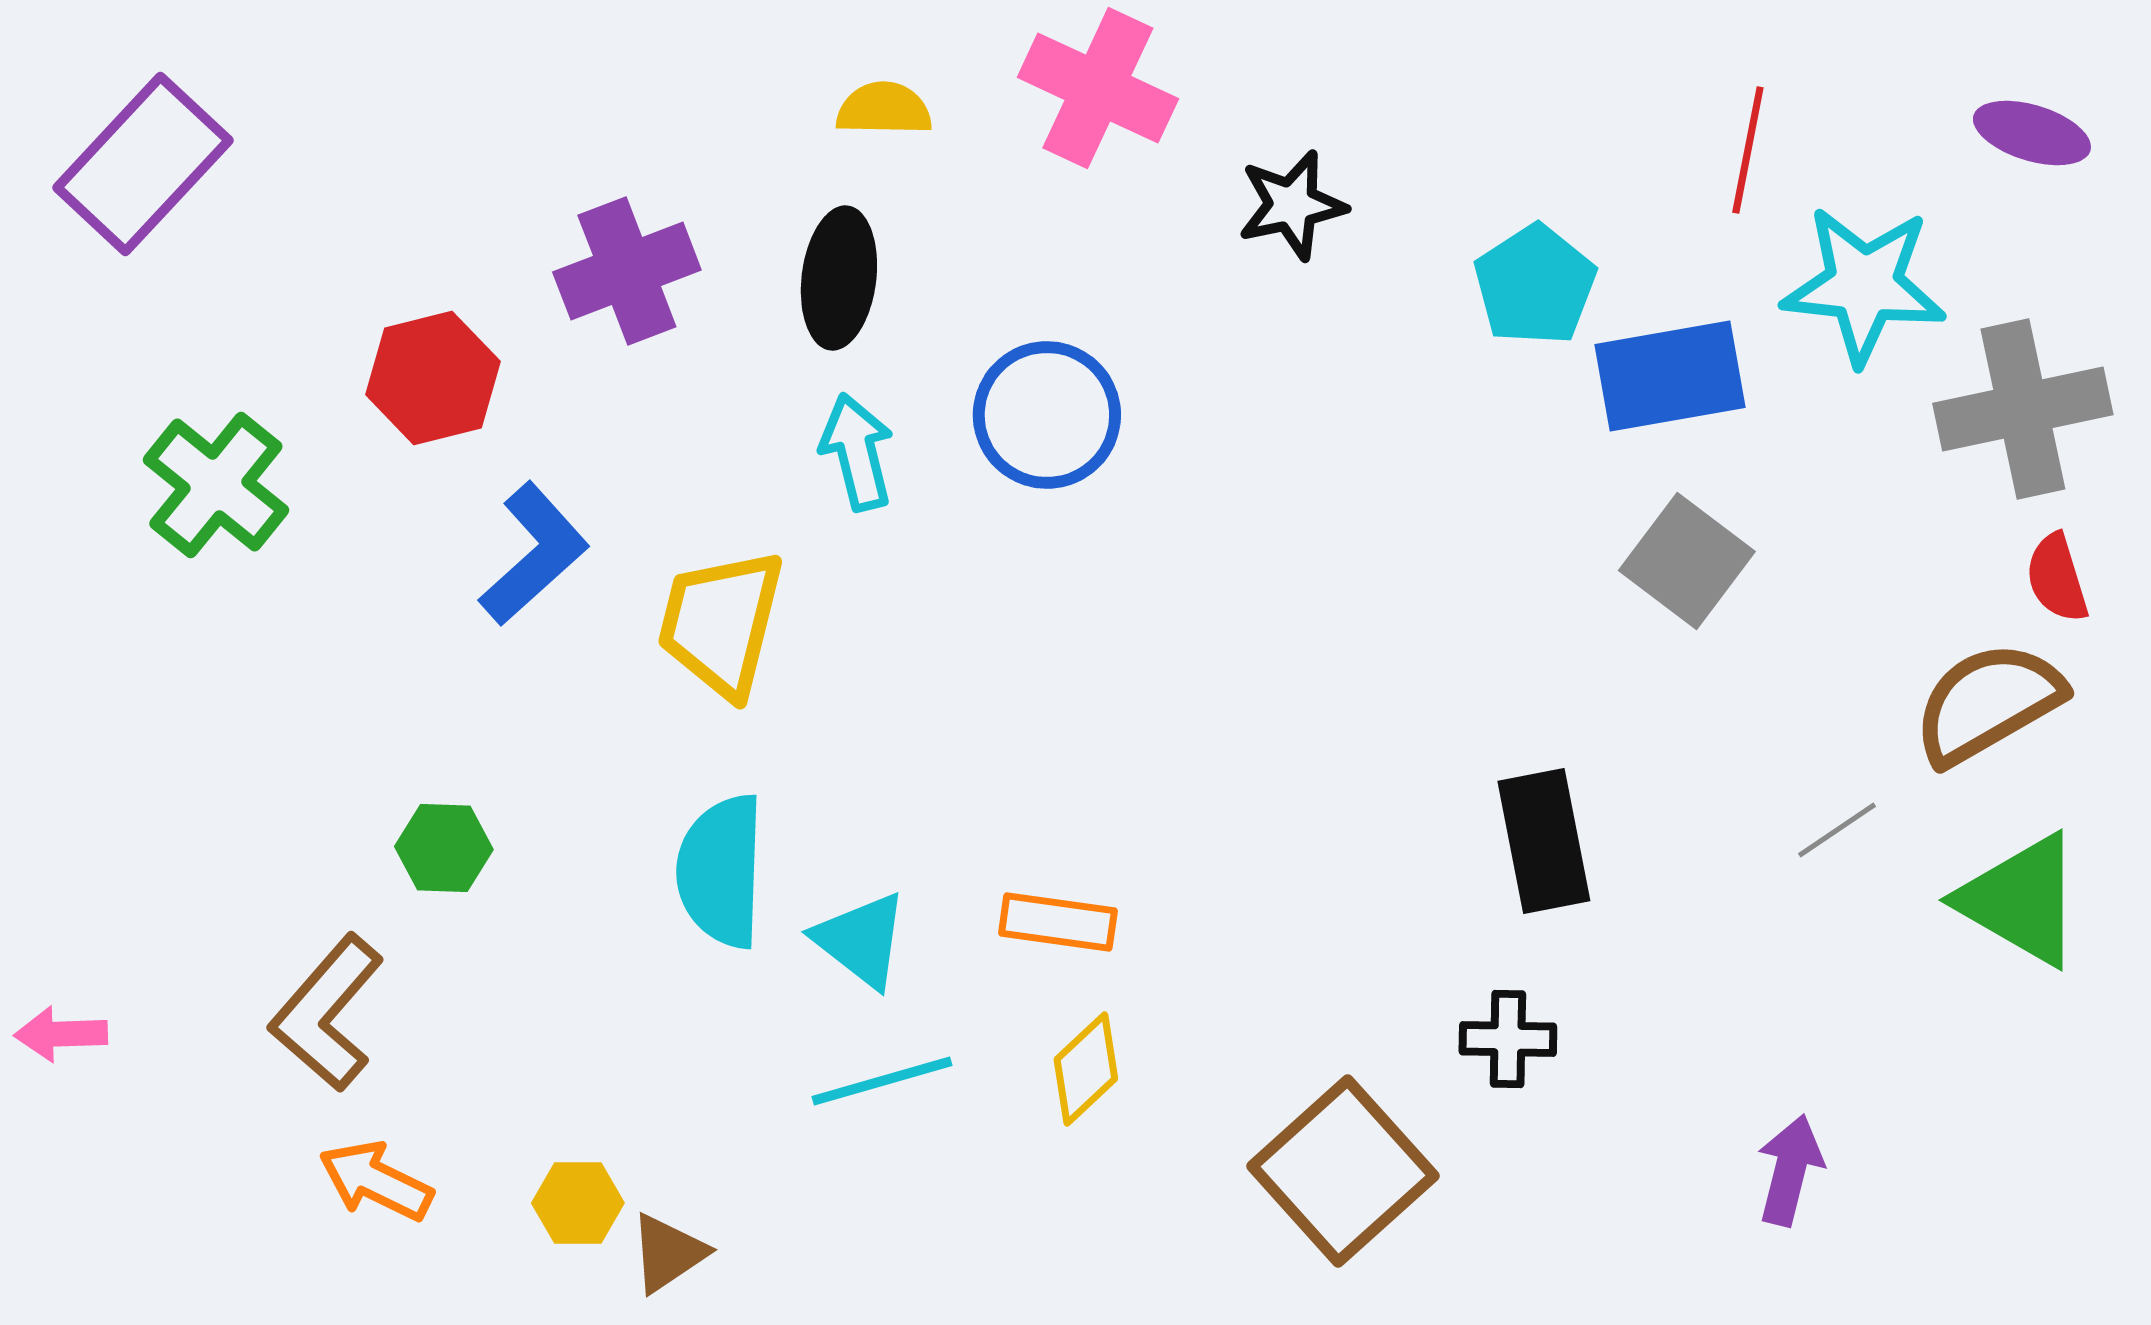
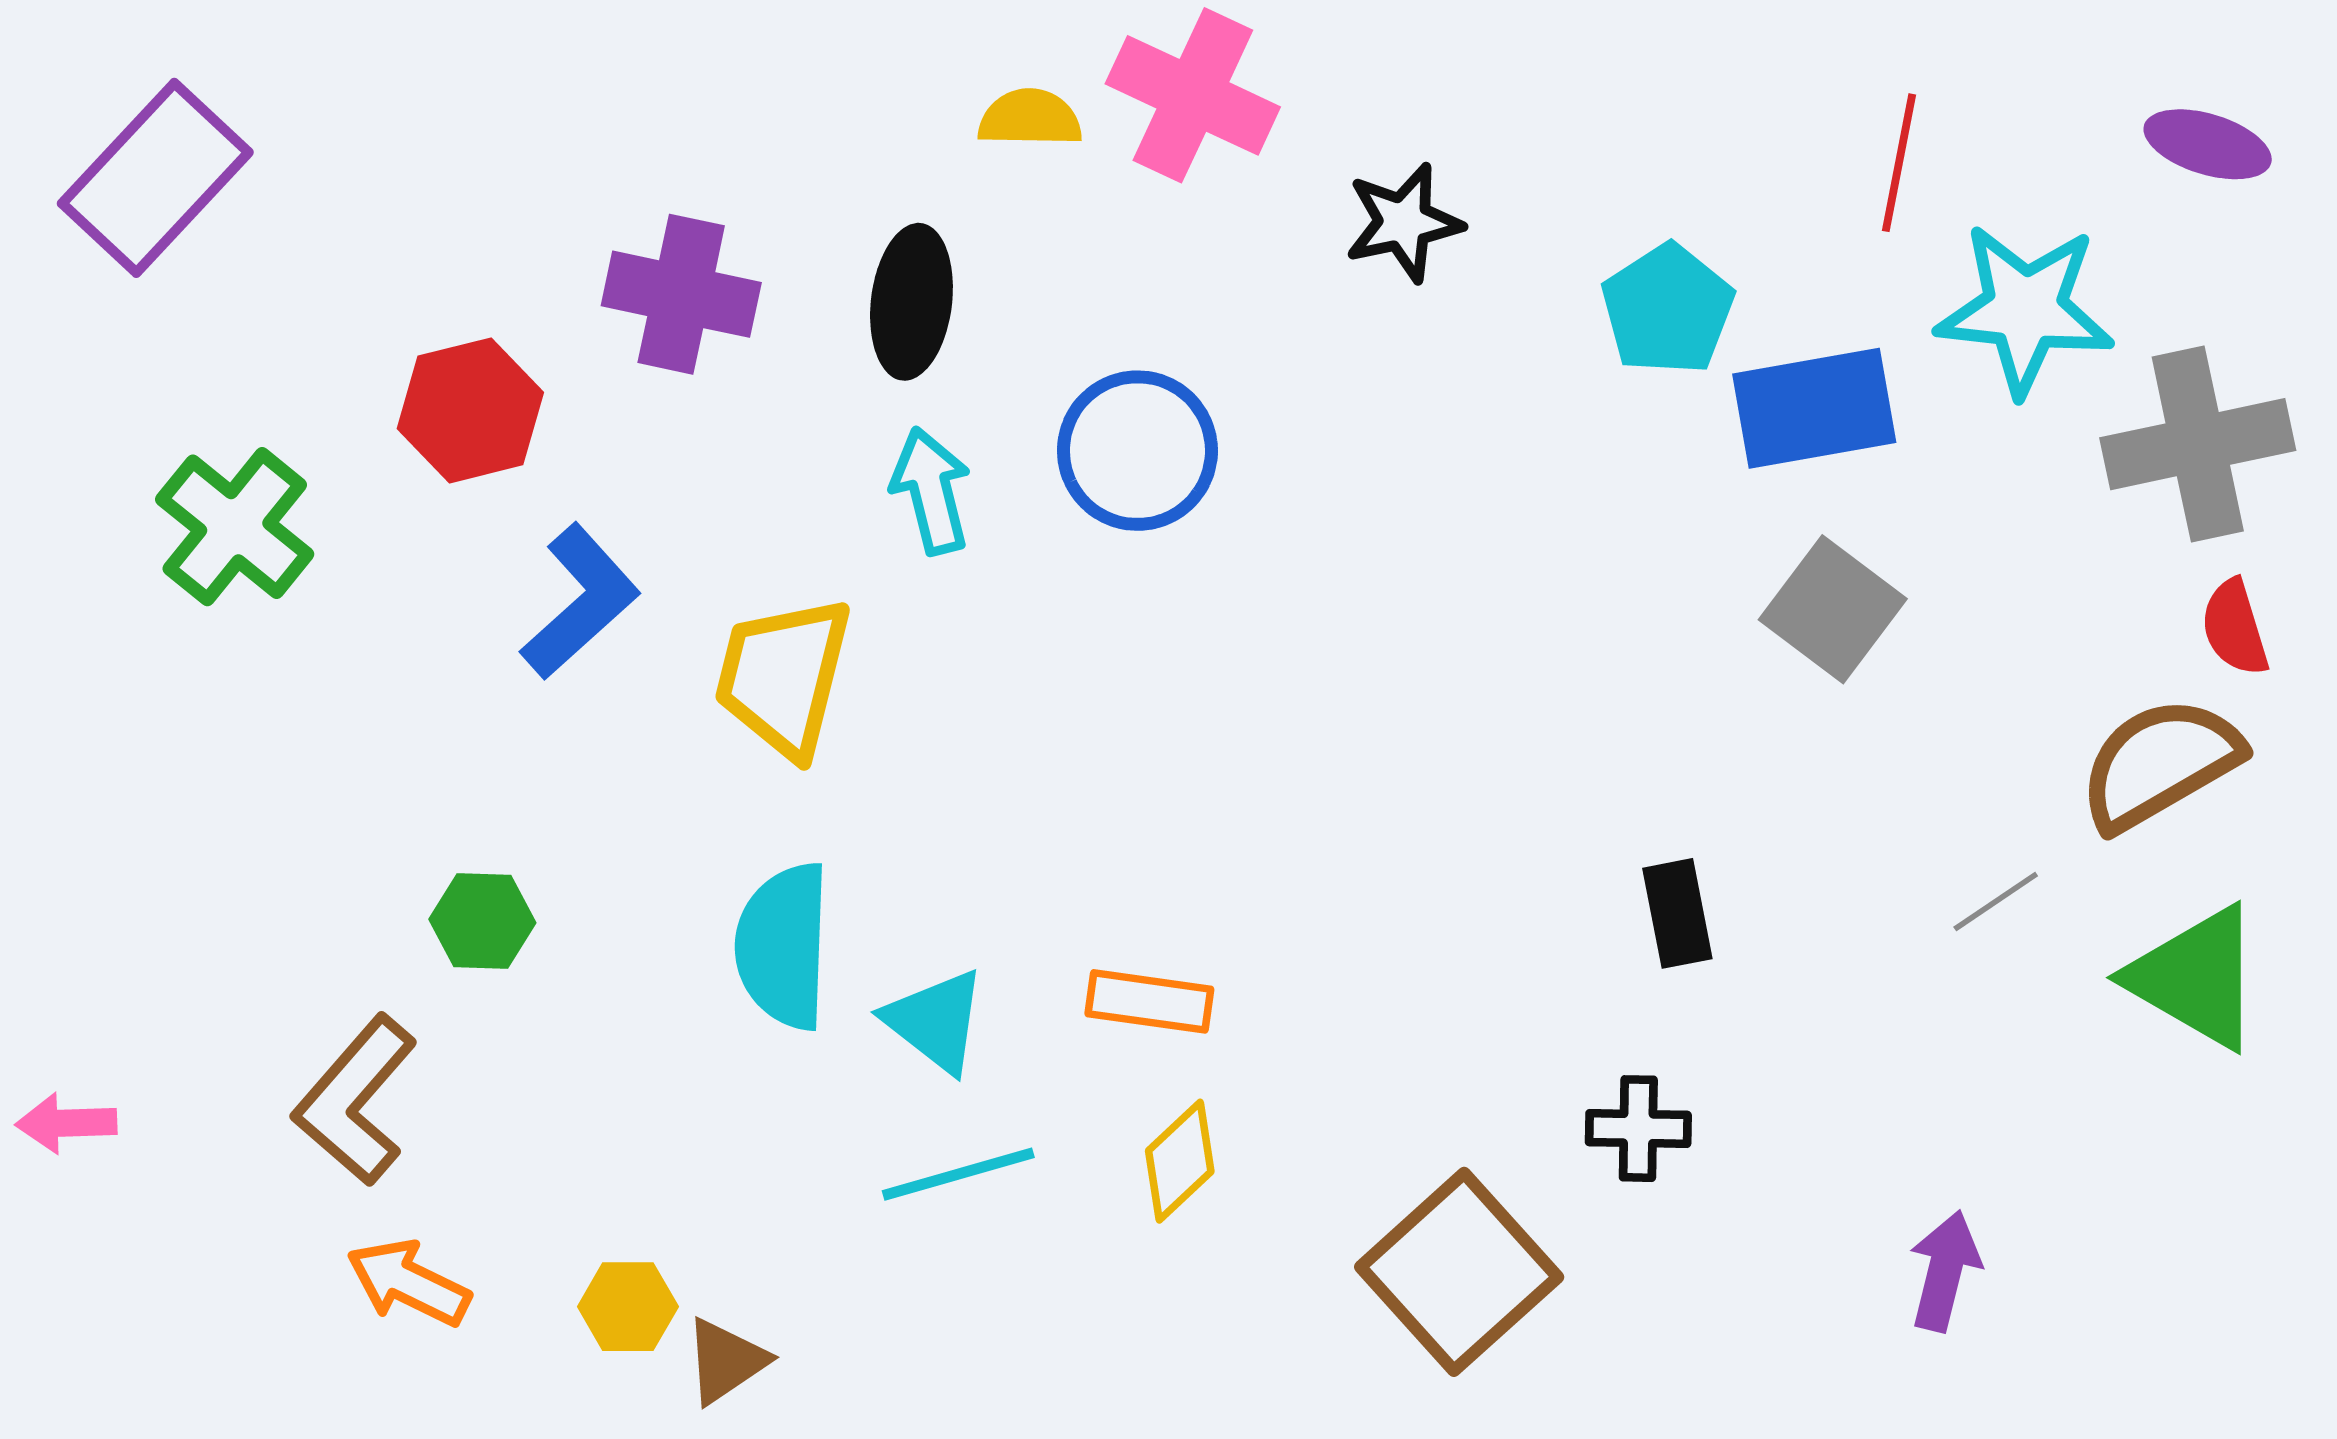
yellow semicircle: (884, 109) -> (1030, 118), moved
purple cross: (627, 271) -> (681, 294), turned 33
black rectangle: (1544, 841) -> (1677, 913), size x0.7

